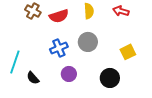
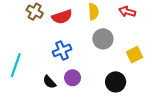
gray circle: (88, 42) -> (103, 39), moved
black semicircle: (33, 78) -> (49, 82), moved

